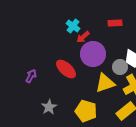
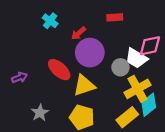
cyan cross: (73, 26) -> (50, 21), moved
purple arrow: (31, 76) -> (19, 78), turned 40
yellow triangle: (105, 83) -> (84, 85), moved

